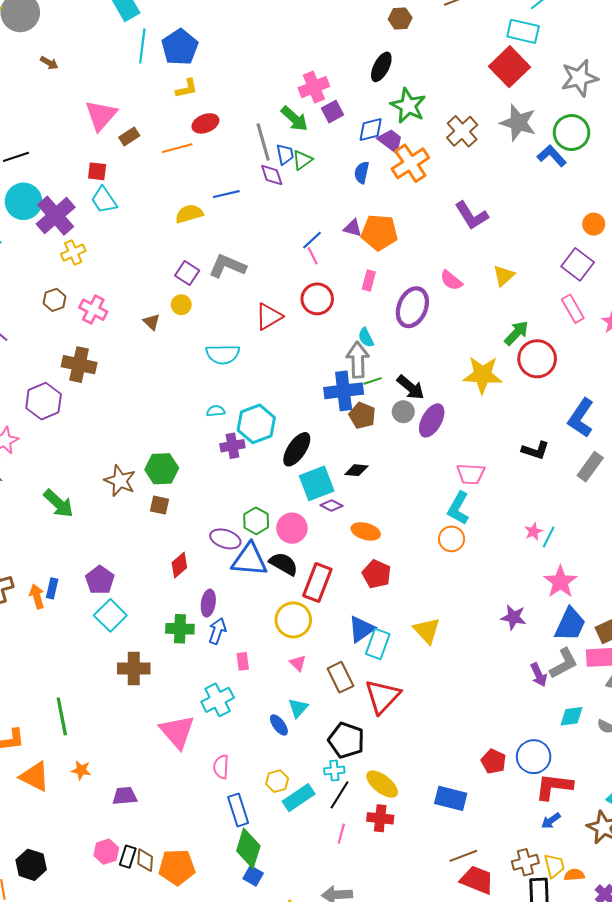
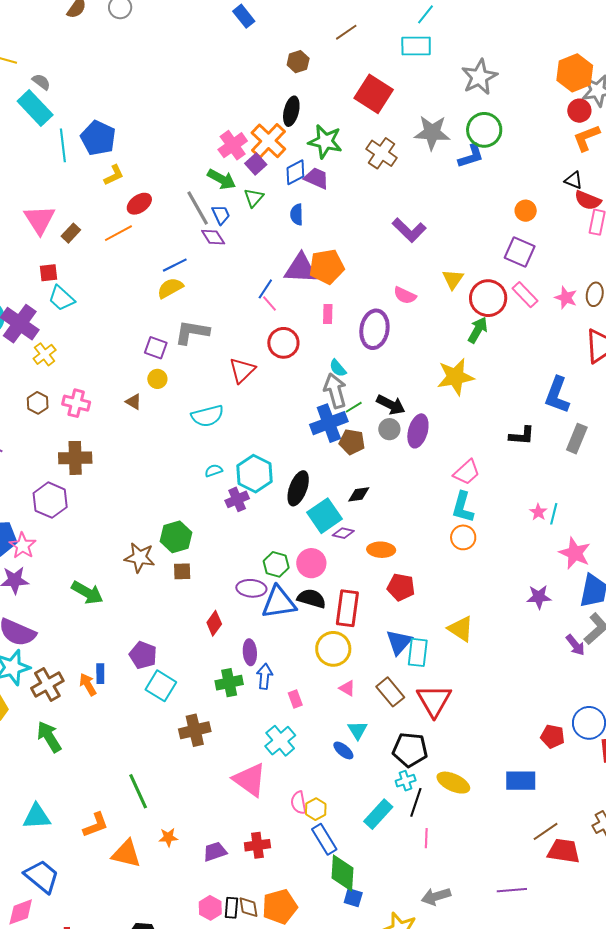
red square: (510, 67) -> (374, 94), moved
blue L-shape: (552, 156) -> (471, 156), turned 128
green triangle: (302, 160) -> (254, 198), moved
orange cross: (410, 163) -> (268, 141), moved
yellow semicircle: (189, 214) -> (170, 288), moved
purple triangle: (353, 228) -> (301, 269), size x1.8
red circle: (537, 359) -> (488, 298), moved
pink trapezoid: (471, 474) -> (467, 472), turned -32
yellow hexagon: (277, 781) -> (316, 809), moved
red cross: (380, 818) -> (257, 845), moved

